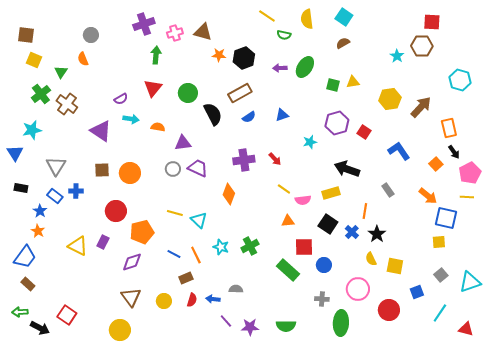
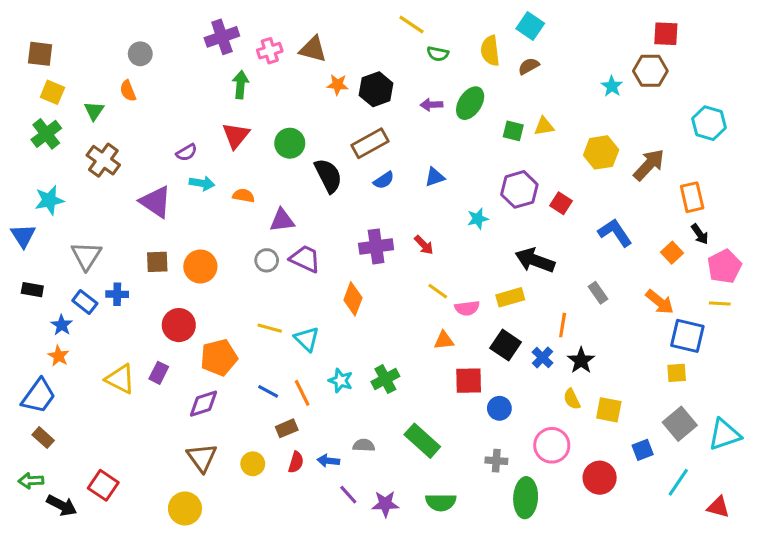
yellow semicircle: (307, 19) -> (490, 51), moved
green cross: (41, 94) -> (46, 134), moved
green rectangle: (288, 270) -> (422, 441), moved
gray square: (441, 275) -> (680, 424), size x1.5

